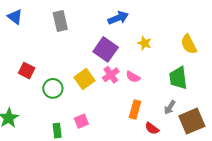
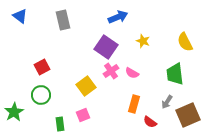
red square: (27, 71) -> (42, 67), moved, turned 35
yellow square: (84, 79) -> (86, 86), moved
green circle: (53, 88) -> (41, 95), moved

